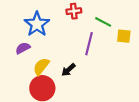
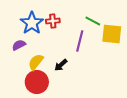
red cross: (74, 11) -> (53, 21), moved
yellow square: (124, 36) -> (112, 34), size x1.5

